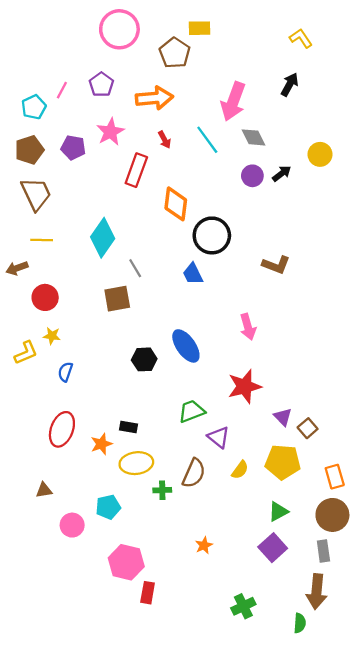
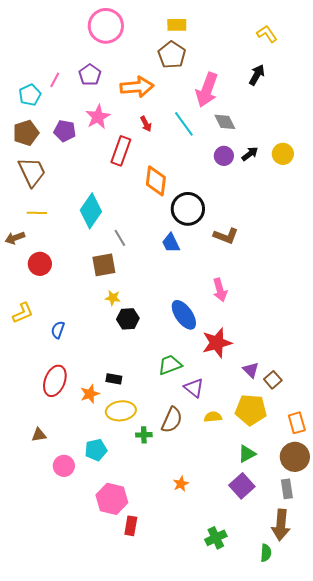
brown pentagon: (175, 53) -> (172, 55), moved
yellow circle: (320, 154) -> (283, 154), moved
brown L-shape: (276, 265) -> (226, 236), moved
yellow star: (52, 336) -> (113, 298), moved
blue ellipse: (186, 346) -> (184, 315), moved
yellow semicircle: (240, 470) -> (213, 417), turned -132

